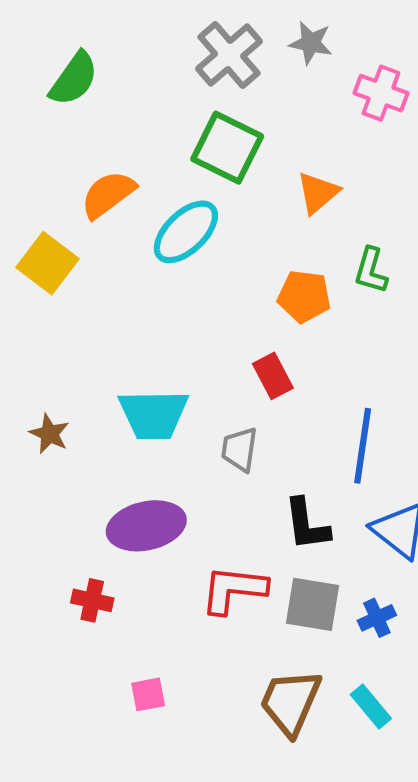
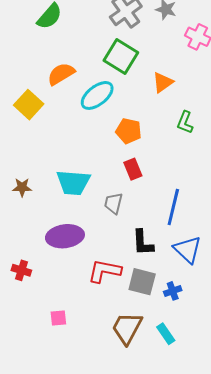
orange pentagon: (304, 296) -> (129, 131), moved
brown star: (49, 434) -> (22, 187), turned -30
red cross: (92, 600) -> (21, 270), moved

